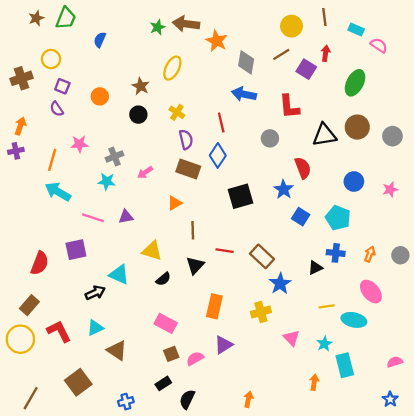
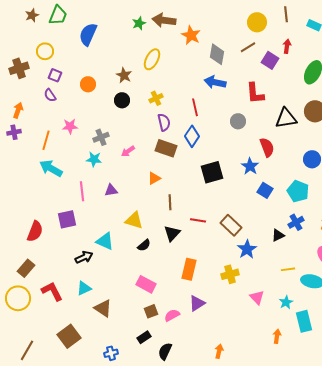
blue semicircle: (100, 40) -> (88, 34), size x1.6
yellow cross: (177, 112) -> (156, 98), turned 32
pink line: (93, 218) -> (82, 191), turned 66
blue cross: (336, 253) -> (296, 222), turned -35

